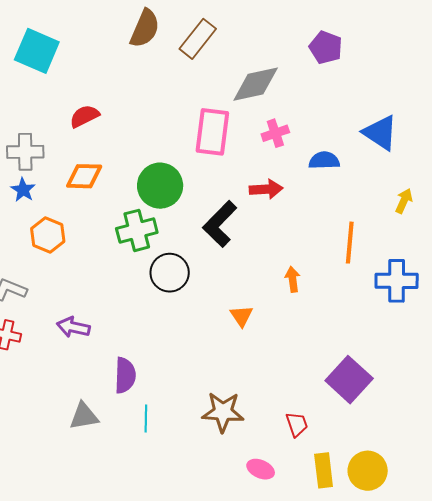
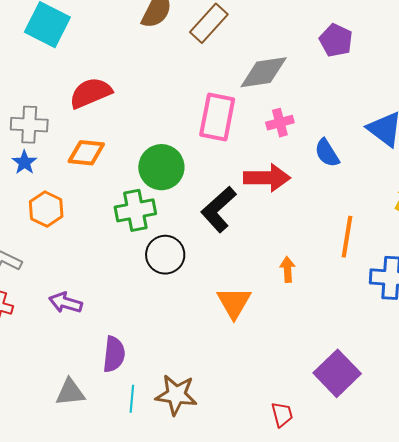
red semicircle: (84, 116) -> (91, 93), size x1.4
blue semicircle: (324, 160) -> (327, 153), turned -124
red arrow: (266, 189) -> (267, 178), size x1.4
orange triangle: (241, 316) -> (234, 303), size x1.5
brown star: (223, 412) -> (176, 395), moved

